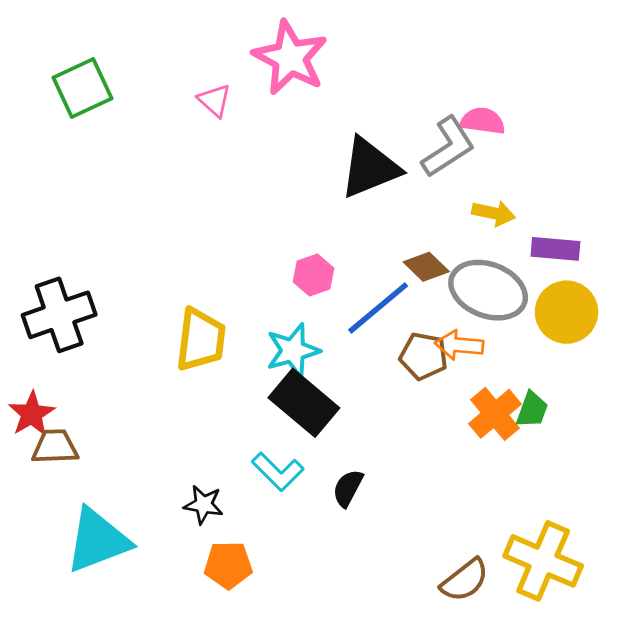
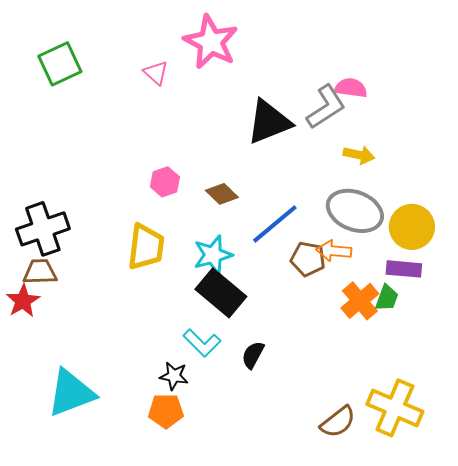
purple rectangle: (555, 249) -> (404, 269), moved
brown diamond: (426, 267) -> (222, 194), moved
pink hexagon: (313, 275) -> (165, 182), moved
brown trapezoid: (55, 447) -> (40, 272), moved
black star: (203, 505) -> (174, 376), moved

